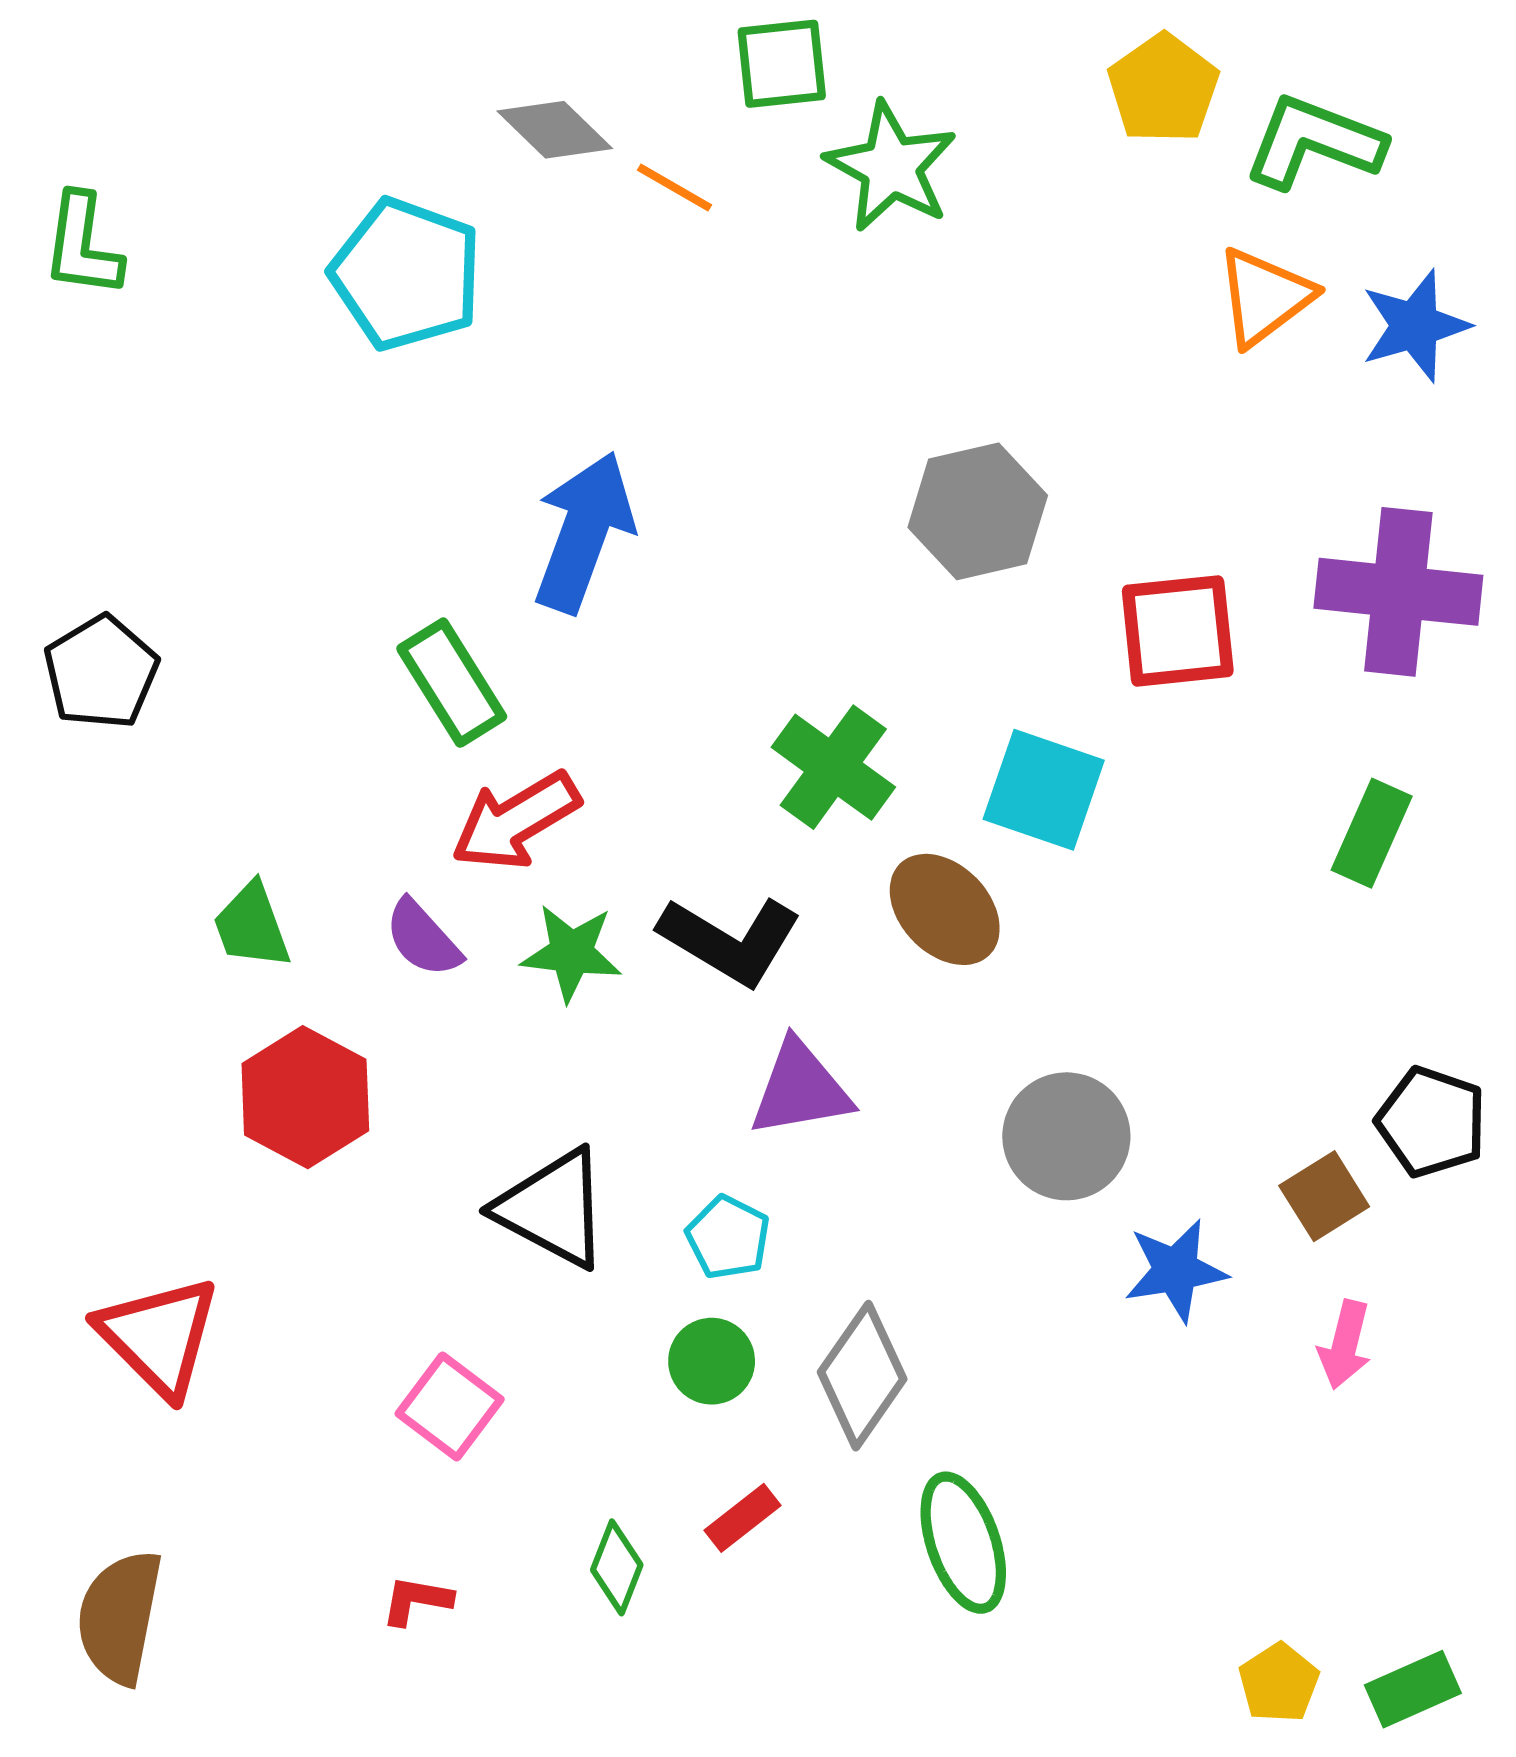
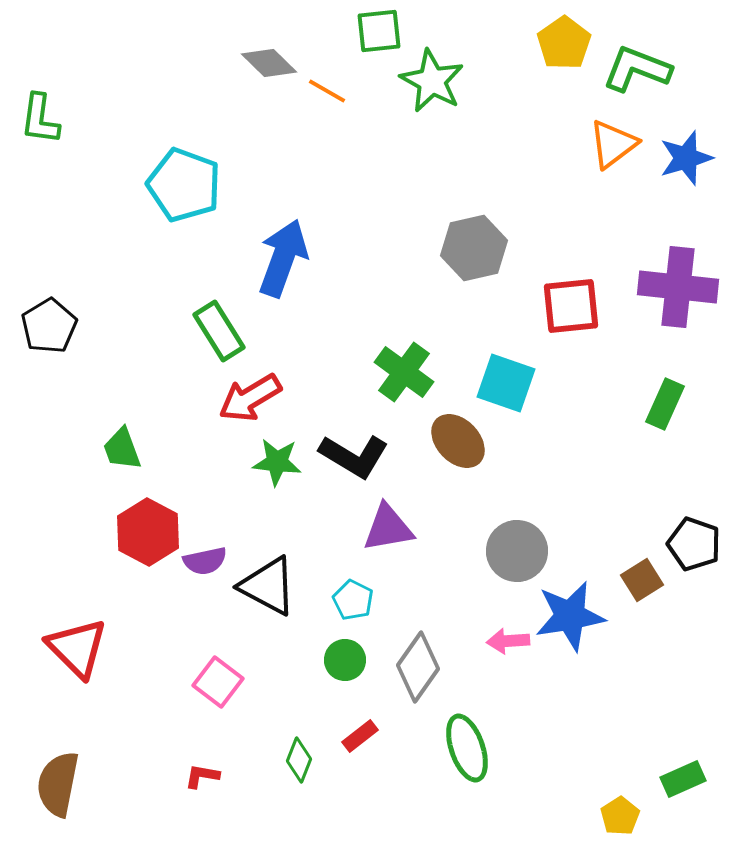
cyan pentagon: (406, 274) -> (184, 185), moved
purple semicircle: (423, 938) -> (205, 561), moved, turned -60
blue star: (1176, 1270) -> (570, 616), size x1.4
pink arrow: (1345, 1345) -> (508, 641), moved, turned 72
green rectangle: (1413, 1689) -> (683, 779), moved

